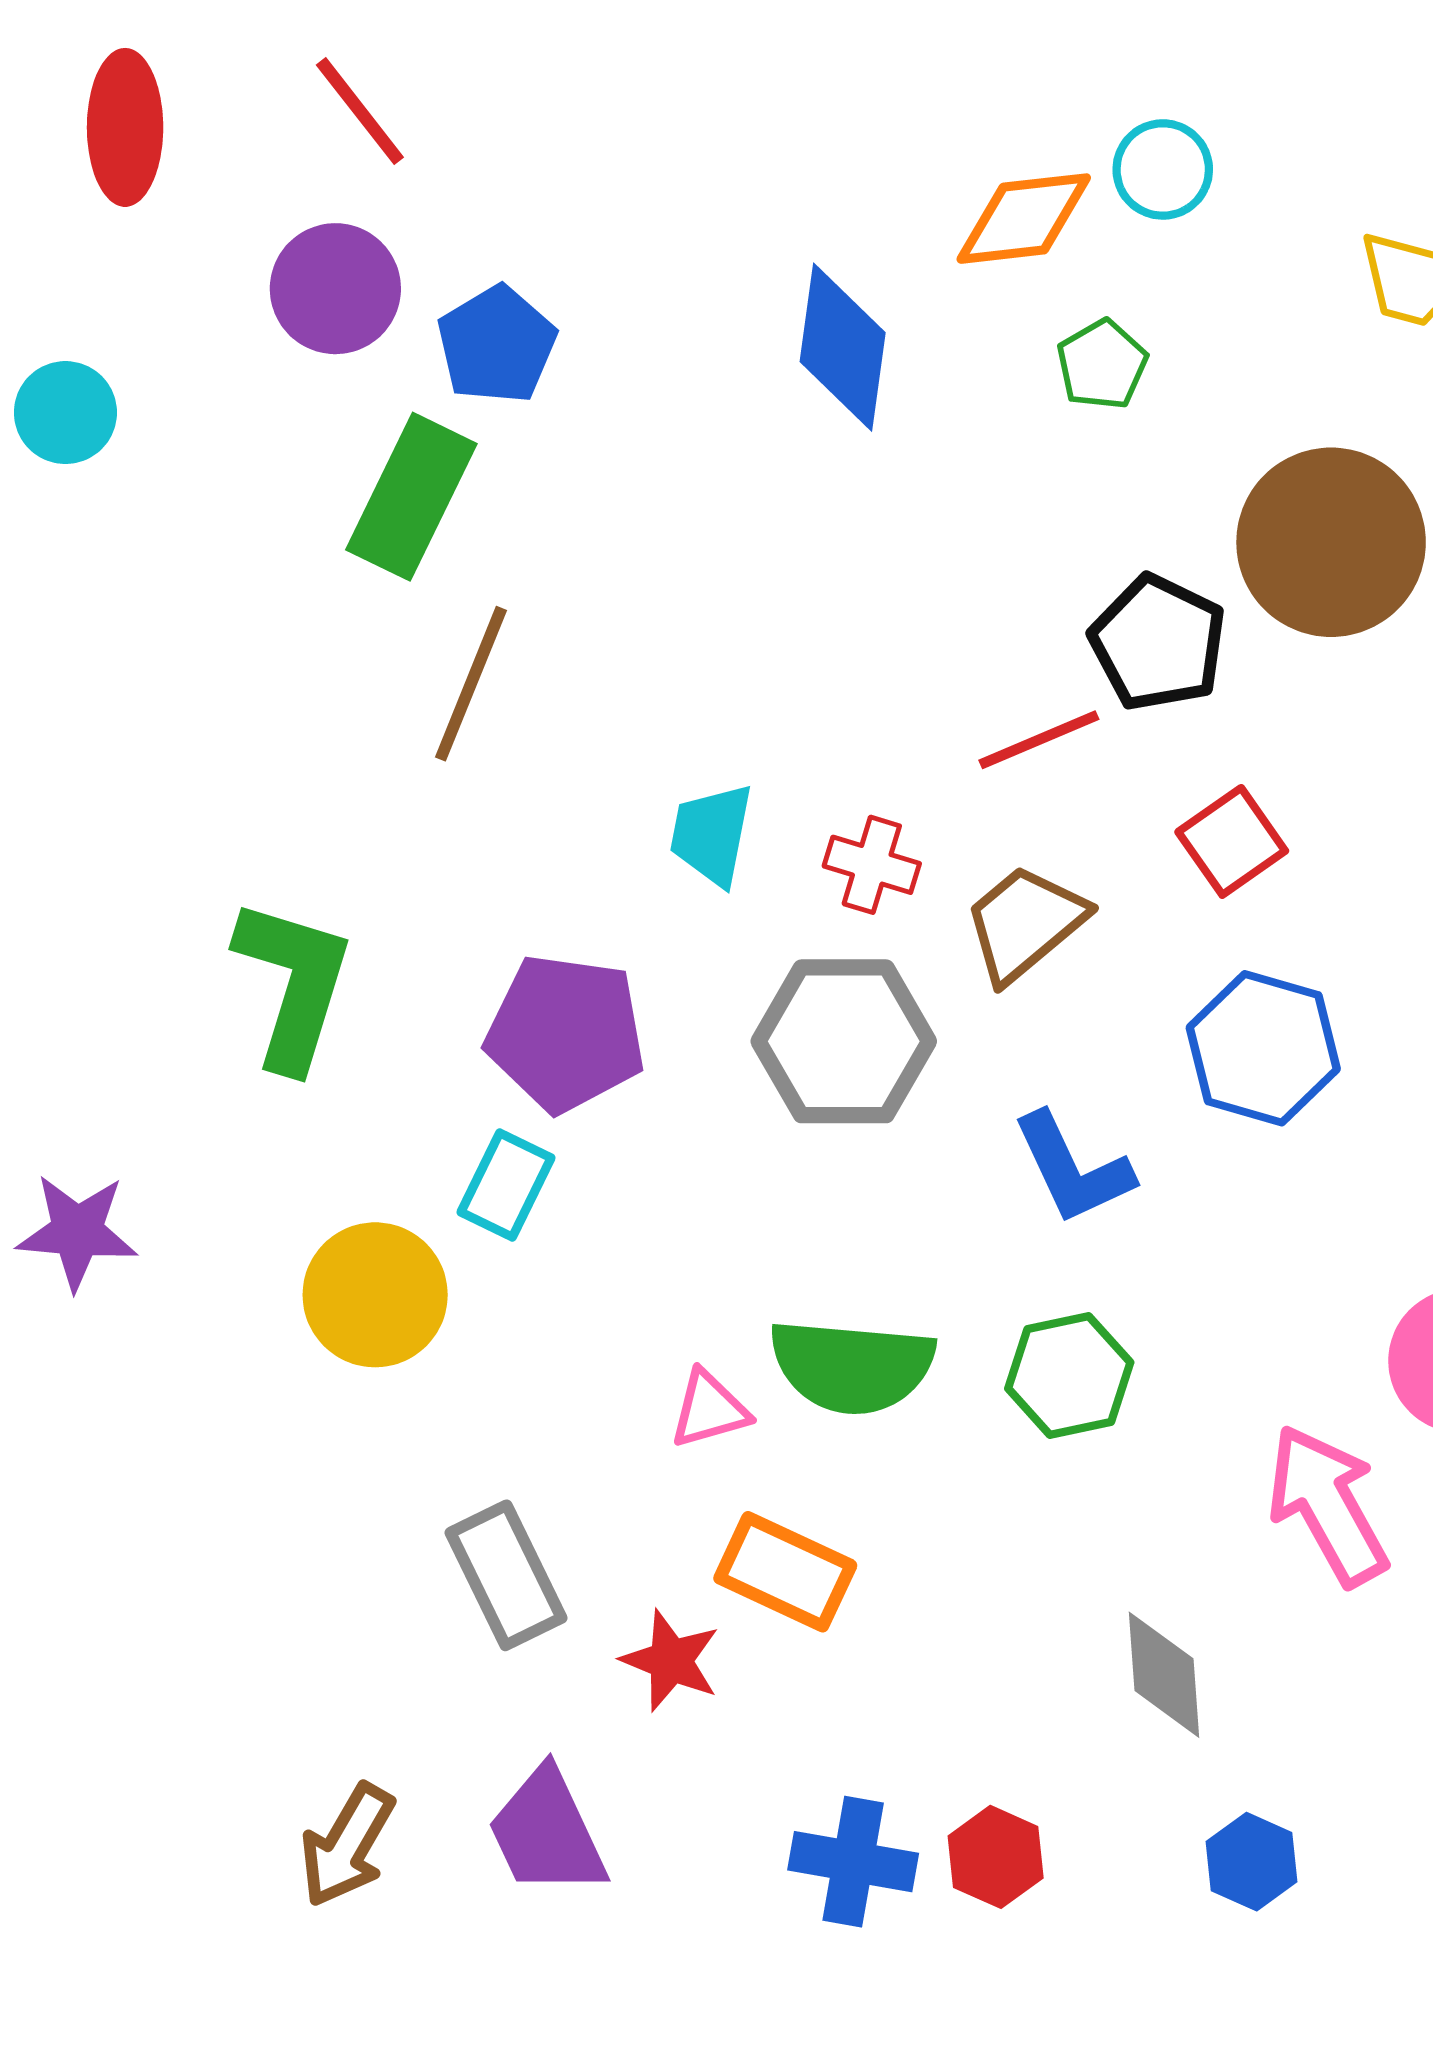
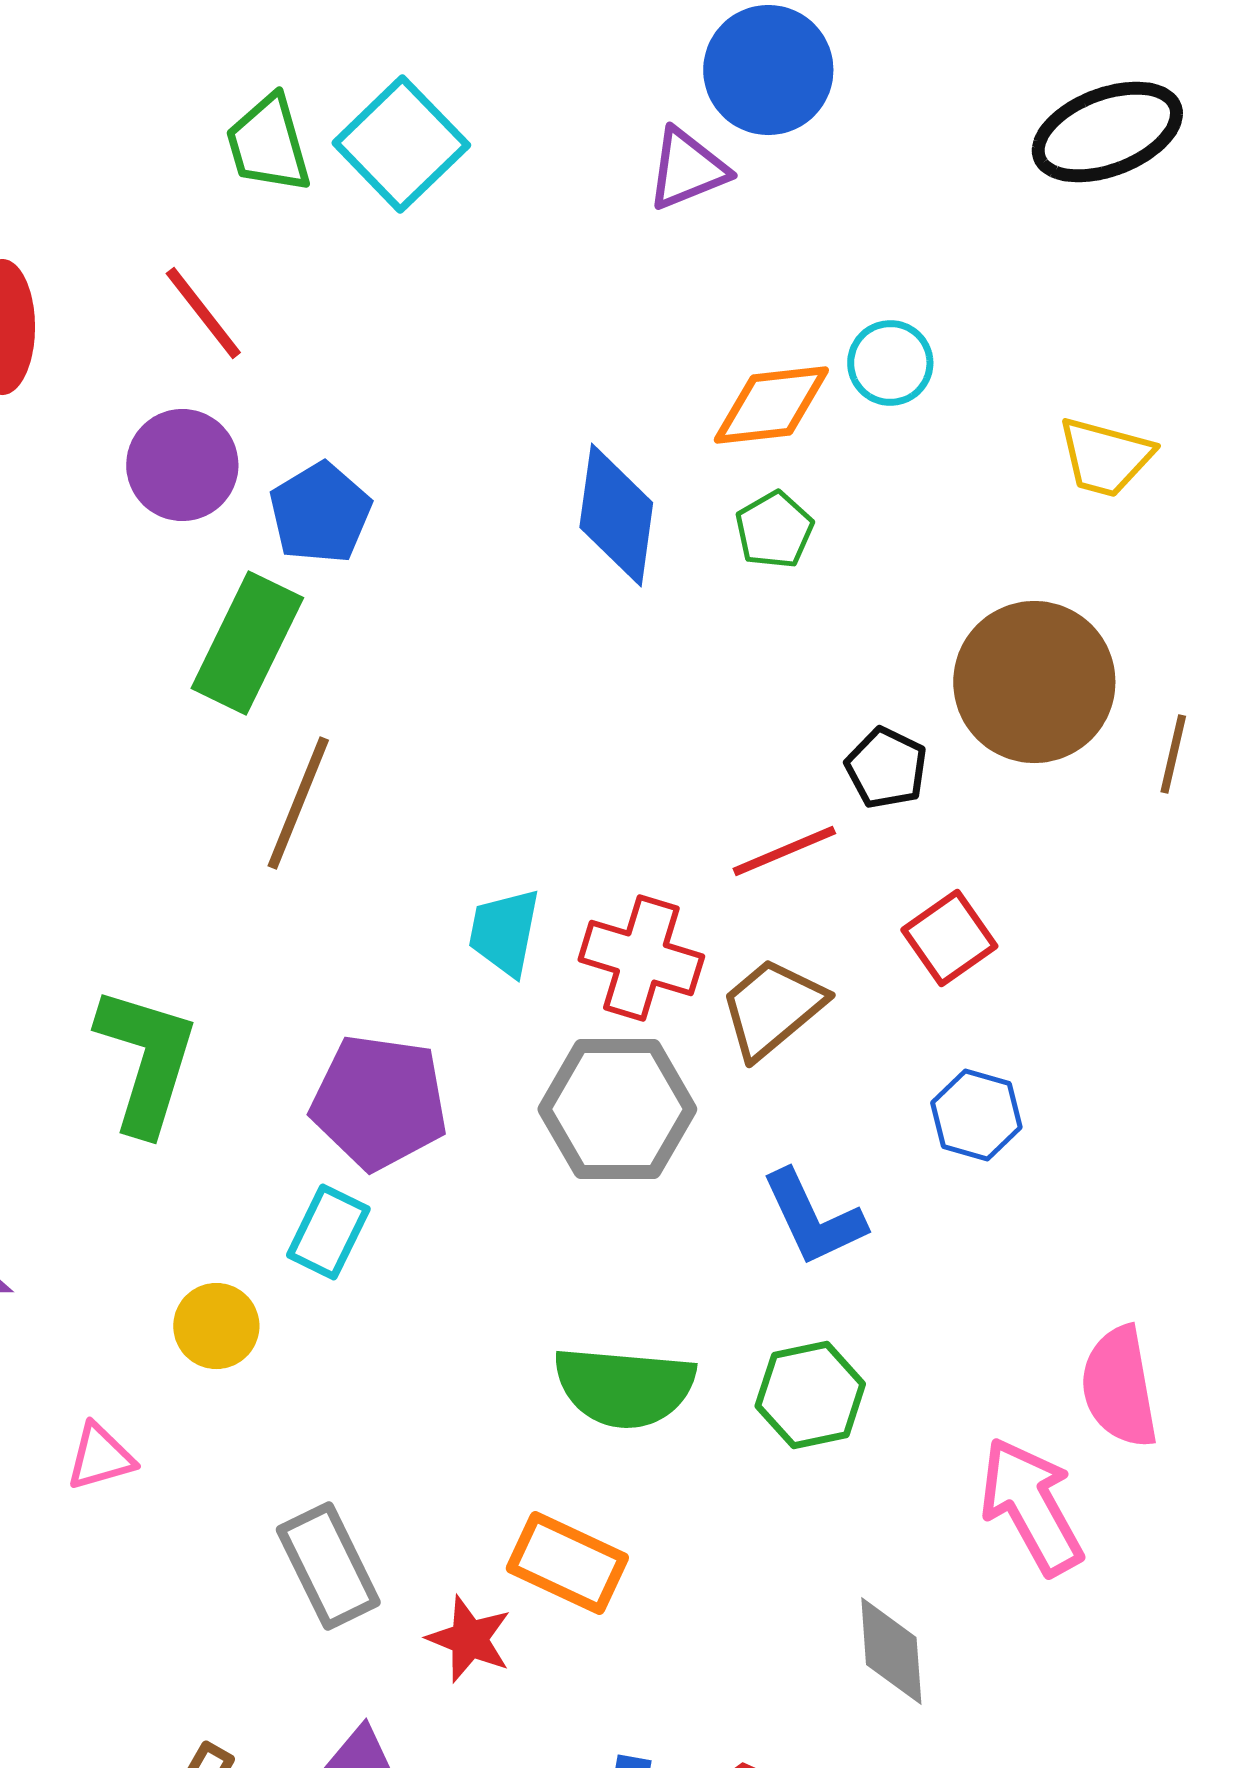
green pentagon: (1102, 365) -> (774, 530), moved
black pentagon: (1158, 643) -> (886, 768), size x0.7
red cross: (872, 865) -> (641, 958), size x1.5
blue hexagon: (1263, 1048) -> (976, 1115), size x0.7
yellow circle: (375, 1295) -> (216, 1326), size x0.7
pink triangle: (709, 1409) -> (100, 1457), moved

